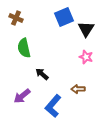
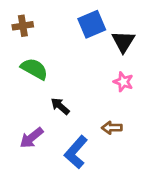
brown cross: (16, 18) -> (23, 26), turned -32
green semicircle: (24, 48) -> (34, 69), turned 132

